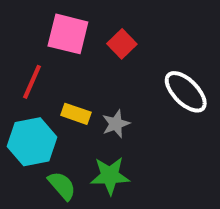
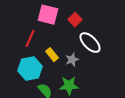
white ellipse: (186, 92) -> (90, 43), moved
yellow rectangle: (76, 114) -> (52, 55), turned 32

